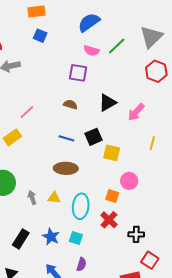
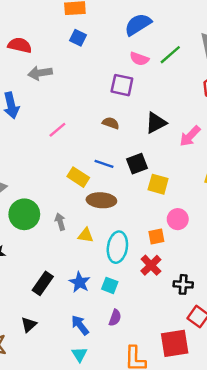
yellow rectangle: (12, 137) -> (78, 177), moved, turned 66
orange square: (112, 196) -> (156, 236), turned -32
gray arrow: (32, 198) -> (60, 222), moved

